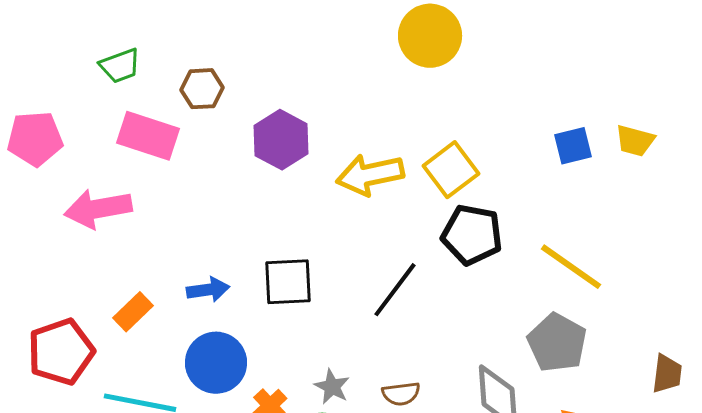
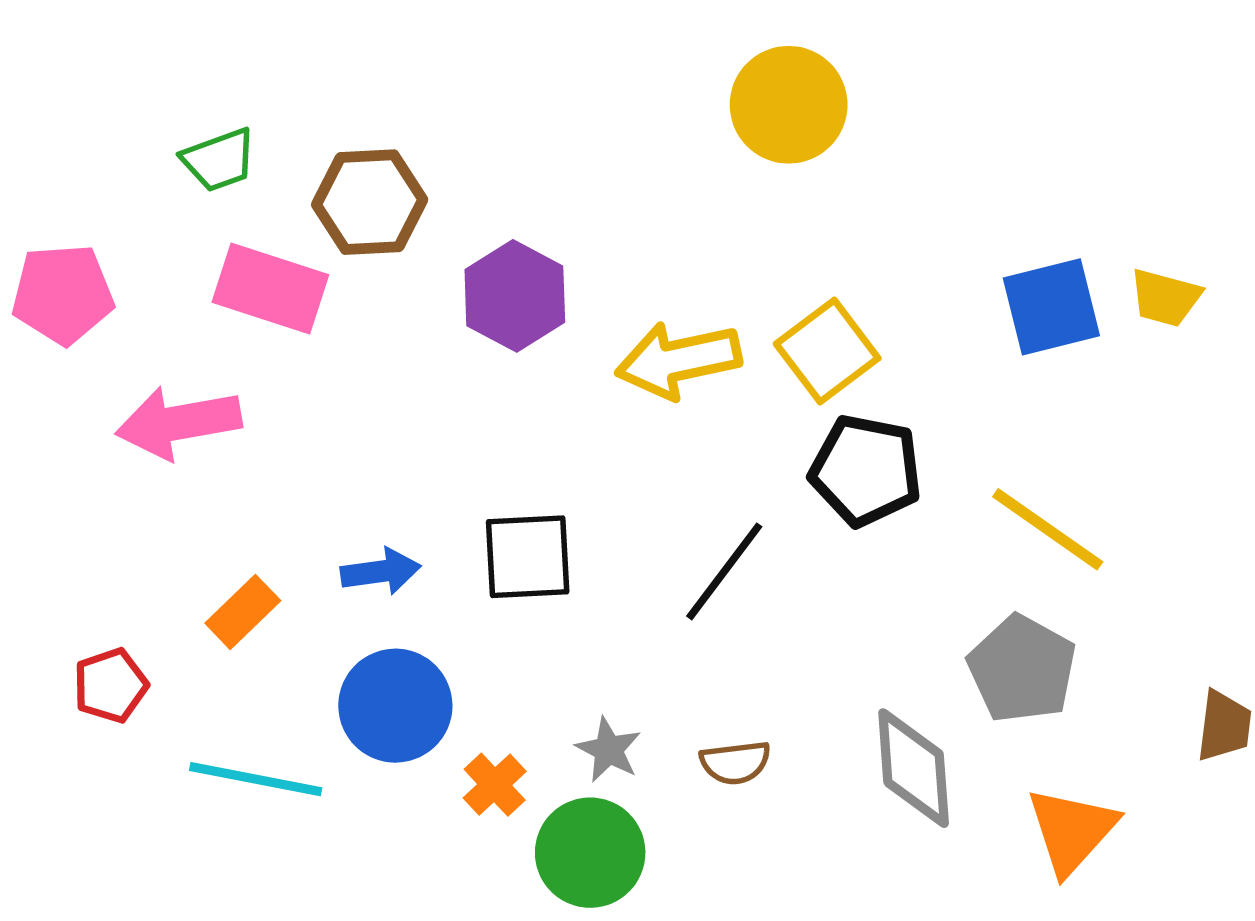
brown hexagon: (202, 89) -> (370, 202), size x1.4
blue square: (573, 146) -> (1051, 307), size x1.4
red pentagon: (61, 352) -> (111, 685), size x0.6

